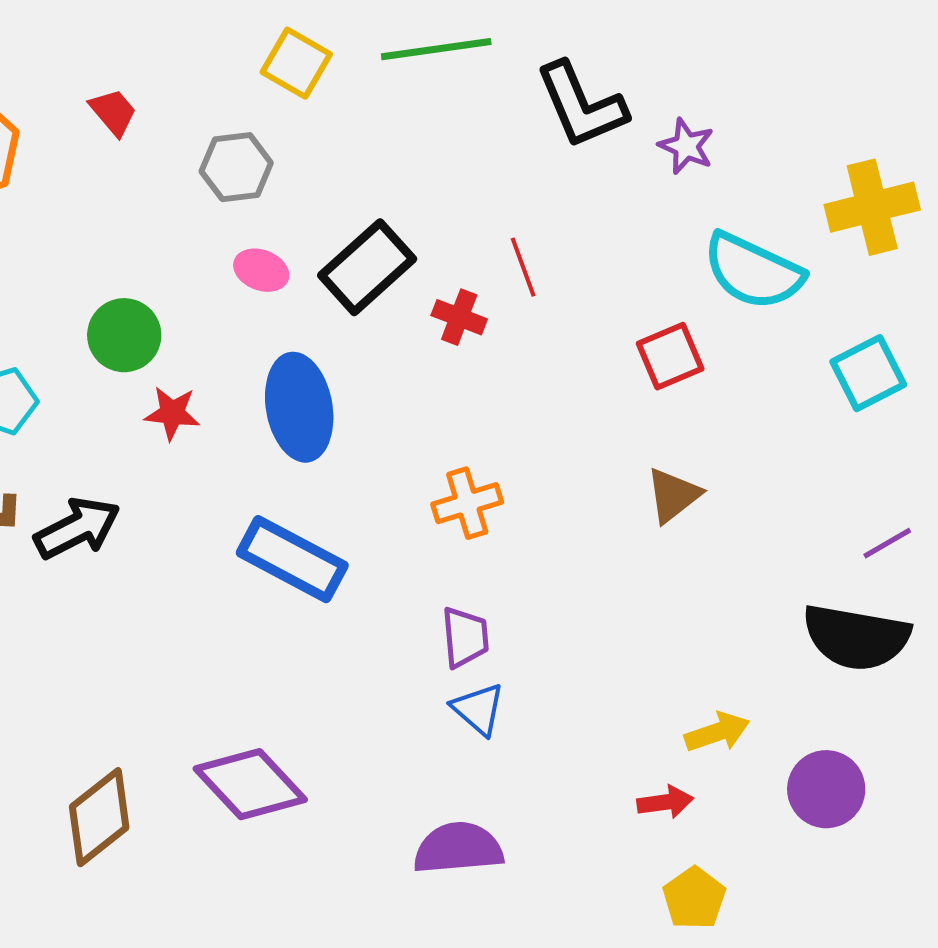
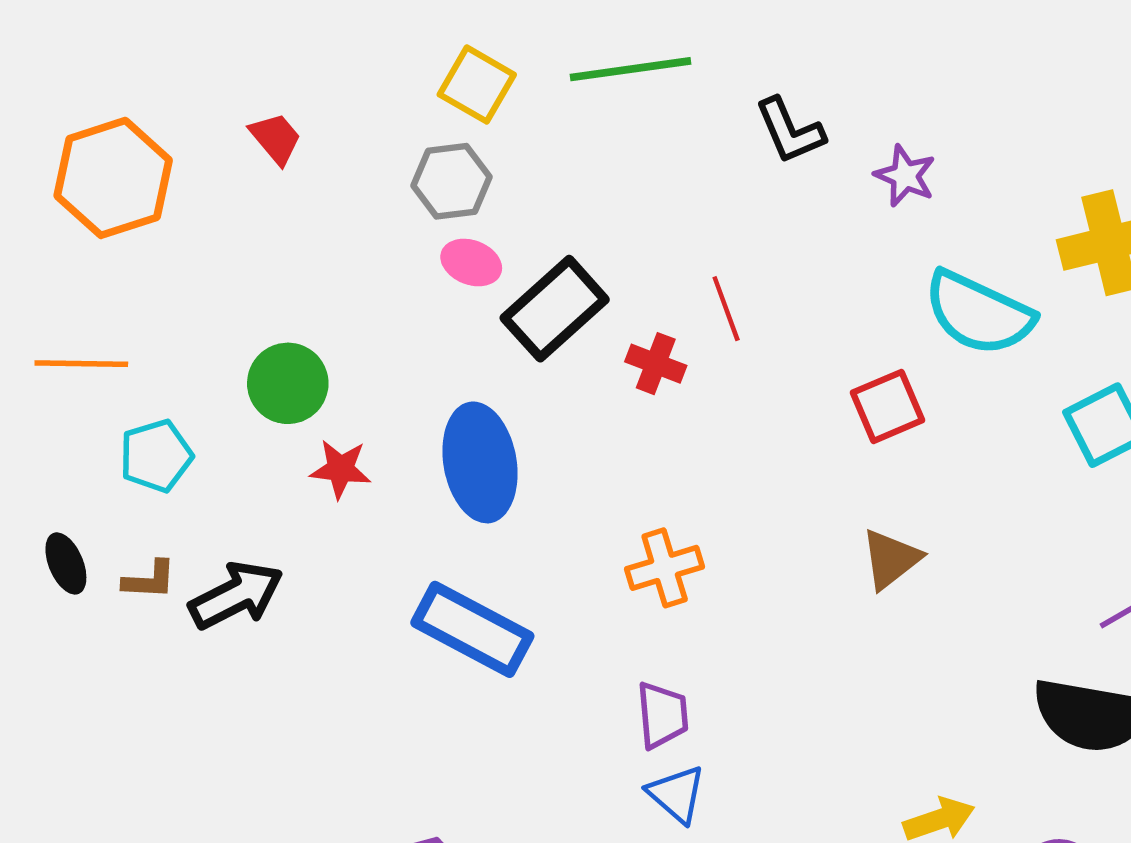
black L-shape: (581, 105) -> (790, 131), size x0.7
gray hexagon: (236, 167) -> (451, 181), moved
pink ellipse: (261, 270) -> (471, 263), moved

